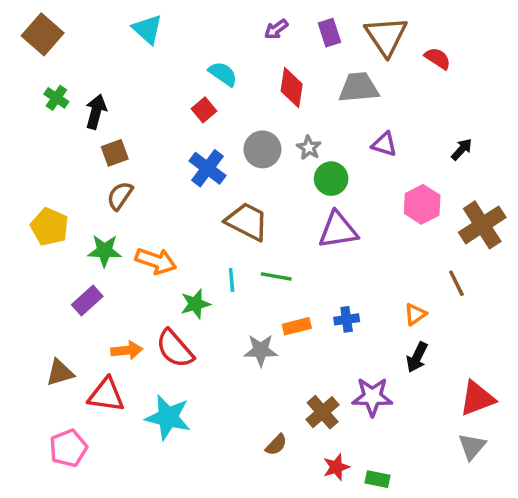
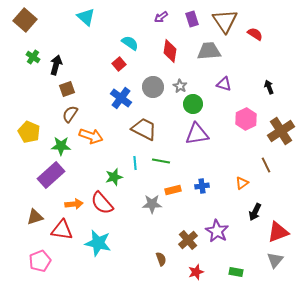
black arrow: (462, 149) -> (269, 87), turned -64
orange arrow: (156, 261) -> (91, 136), moved
purple rectangle: (87, 301) -> (51, 175), size x1.5
black arrow: (417, 357) -> (255, 212), moved
purple star: (372, 397) -> (217, 231), turned 30
brown semicircle: (276, 445) -> (161, 259), turned -64
green rectangle: (377, 479) -> (236, 272), moved

